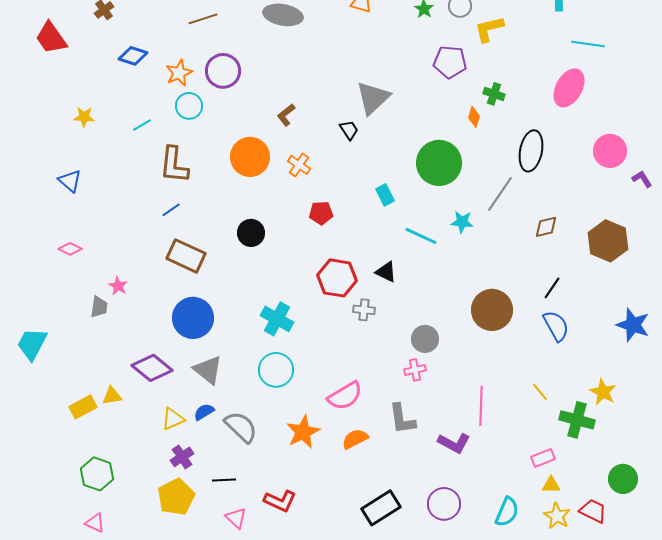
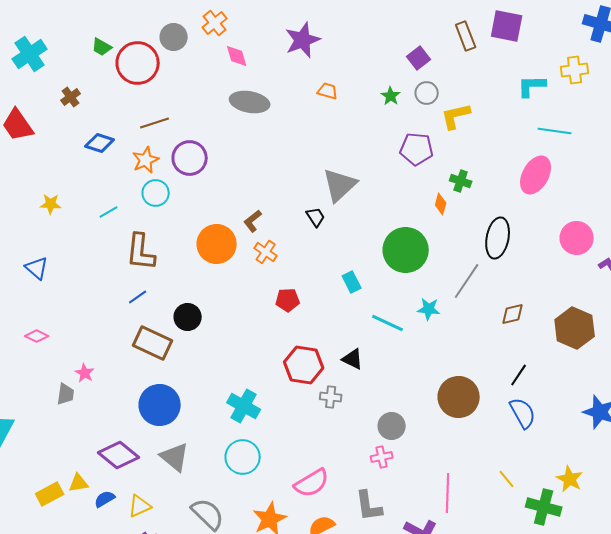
brown line: (203, 19) -> (155, 123), moved
brown L-shape: (286, 115) -> (253, 221), moved
black circle: (251, 233) -> (188, 317), moved
blue semicircle: (204, 412) -> (105, 499), moved

